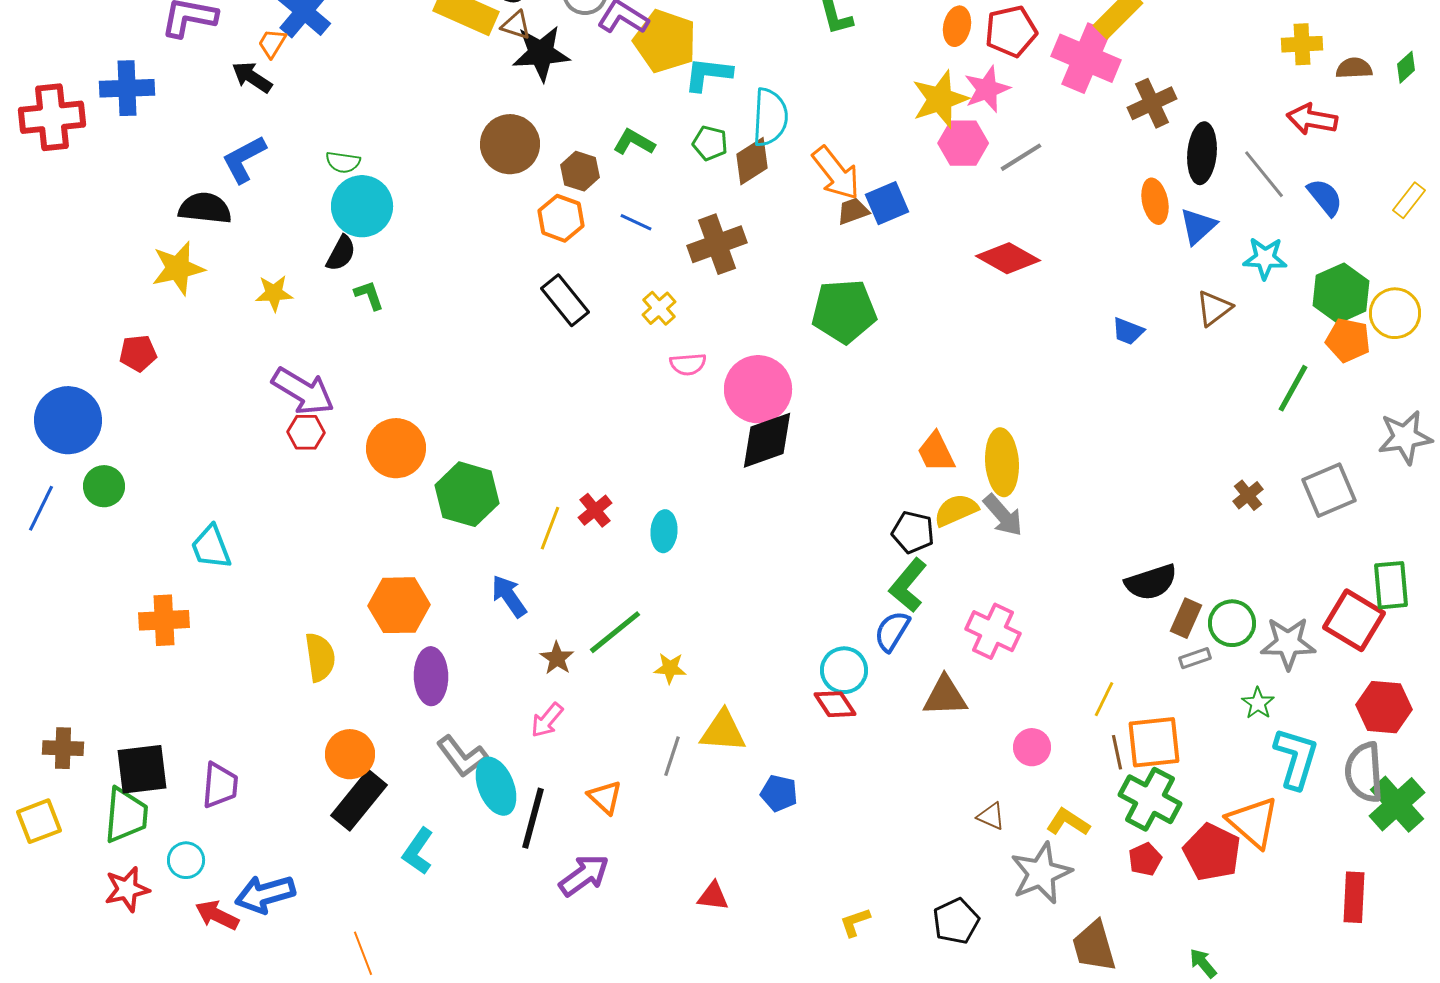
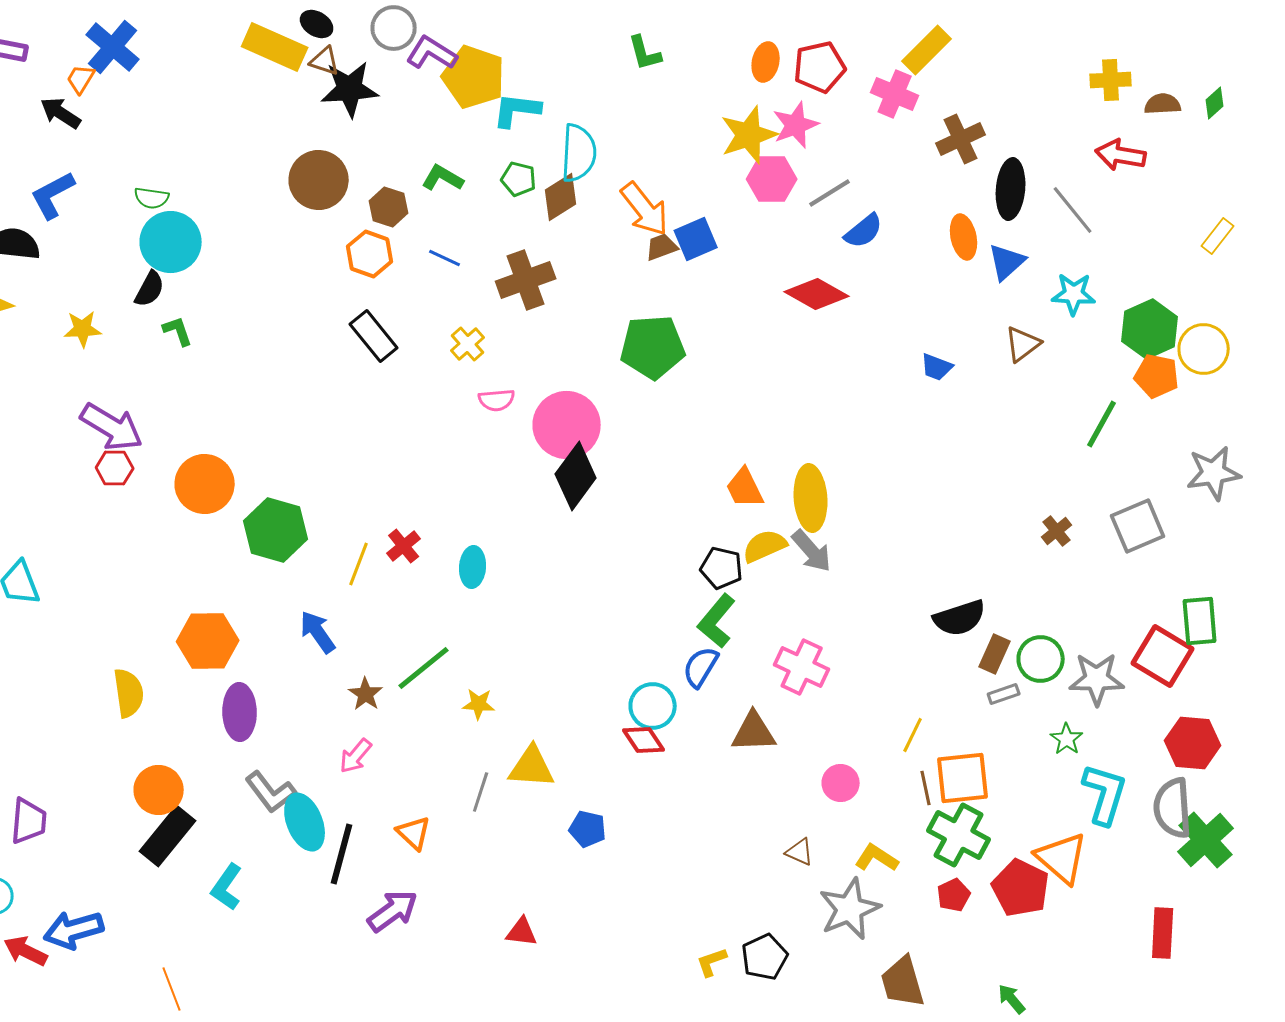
pink cross: (1086, 58) -> (895, 94), size x0.7
blue semicircle: (1325, 197) -> (864, 231), moved, turned 90
black diamond: (767, 440) -> (576, 476), turned -34
yellow L-shape: (855, 922) -> (712, 962), moved

